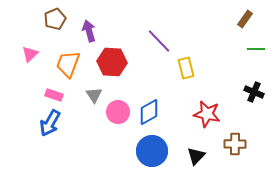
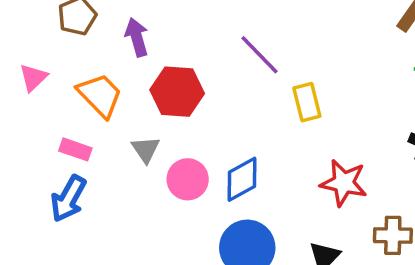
orange trapezoid: (68, 64) -> (100, 95), turned 116

